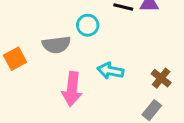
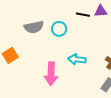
gray semicircle: (56, 45) -> (34, 27), moved

